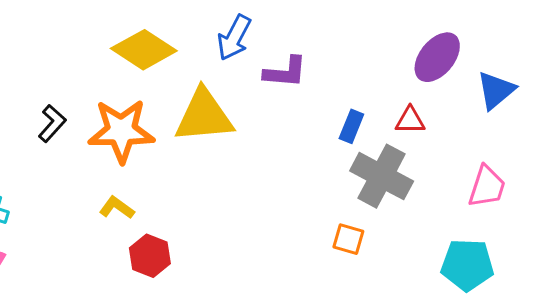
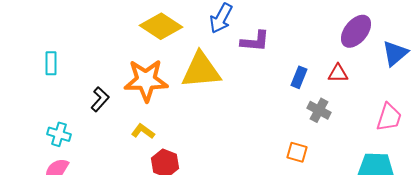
black L-shape: (52, 123) -> (100, 99), moved
gray cross: (382, 176) -> (319, 110), size x0.6

